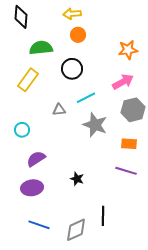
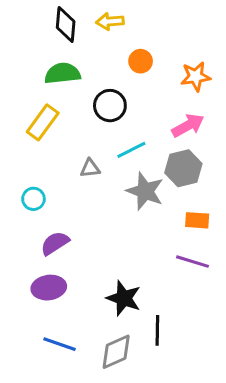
black diamond: (21, 17) -> (66, 24), moved
orange circle: (78, 35) -> (141, 61), moved
gray hexagon: (133, 110) -> (183, 168), moved
black star: (77, 179) -> (124, 298), moved, size x1.6

